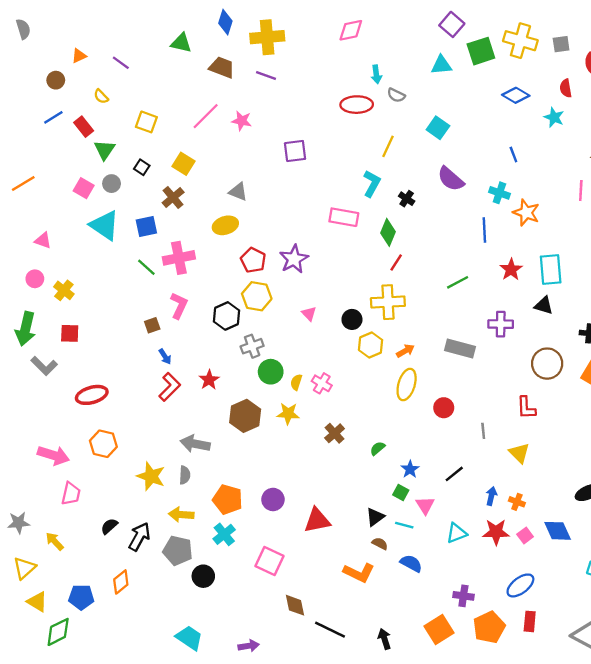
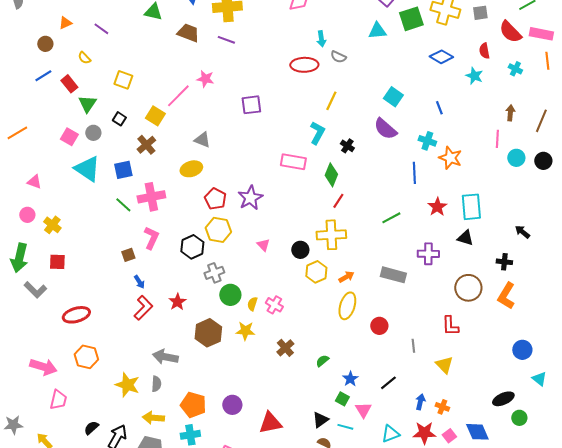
pink line: (206, 116) -> (178, 96), moved
cyan square: (438, 128) -> (393, 97), moved
cyan cross: (224, 534) -> (190, 435), turned 30

